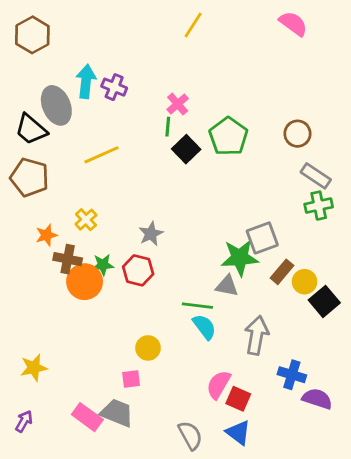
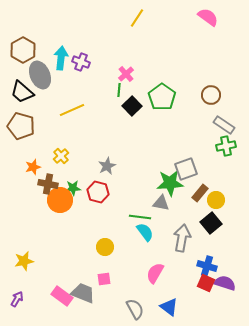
brown hexagon: (32, 35) -> (23, 50), moved
black square: (324, 301) -> (211, 223), moved
pink square: (131, 379) -> (104, 279), moved
red square: (238, 399) -> (206, 283), moved

